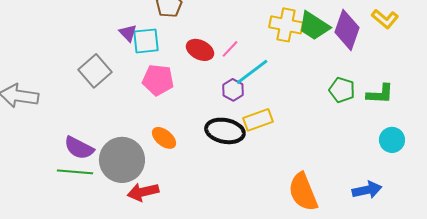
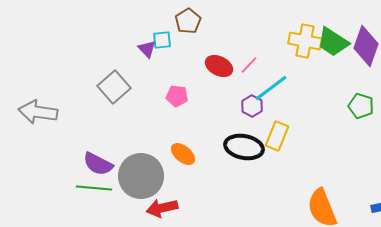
cyan square: (146, 41) -> (162, 40), moved, size x0.7
pink pentagon: (158, 80) -> (177, 96), size x0.7
yellow rectangle: (258, 120) -> (277, 136), turned -48

